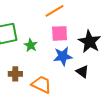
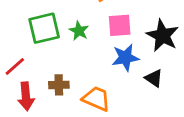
green star: (31, 45) -> (79, 31), moved

